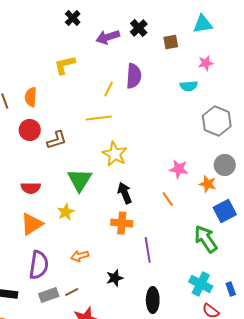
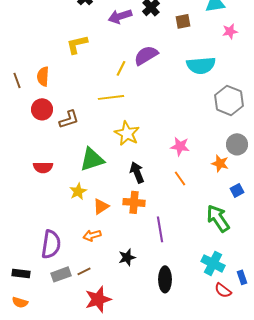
pink star: (206, 63) -> (230, 31), moved
purple semicircle: (134, 76) -> (146, 55), turned -125
cyan semicircle: (189, 86) -> (201, 65), size x1.6
pink star: (179, 169) -> (180, 146), moved
green triangle: (80, 180) -> (92, 159), turned 40
blue square: (225, 211) -> (237, 190), size x0.6
orange triangle: (32, 224) -> (101, 206), moved, size x0.7
blue rectangle: (231, 289) -> (242, 277), moved

